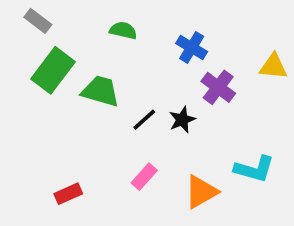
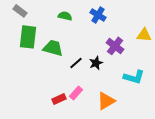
blue cross: (192, 47) -> (98, 15), moved
green rectangle: (53, 70) -> (28, 37), turned -30
cyan L-shape: (254, 169) -> (134, 77), moved
red rectangle: (68, 194) -> (59, 99), moved

